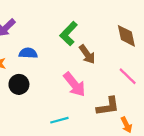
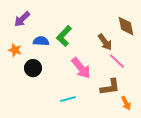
green L-shape: (69, 34) -> (64, 36), moved
brown arrow: (87, 54) -> (105, 42), moved
pink line: (128, 76) -> (117, 61), moved

